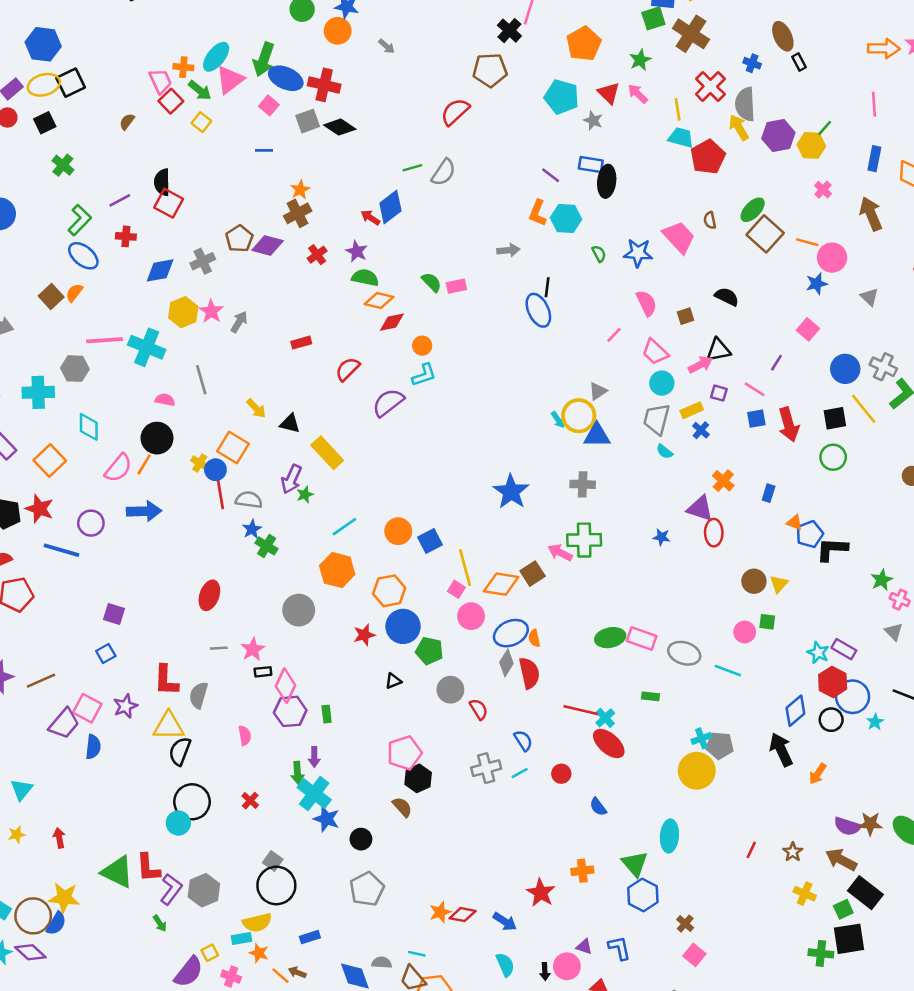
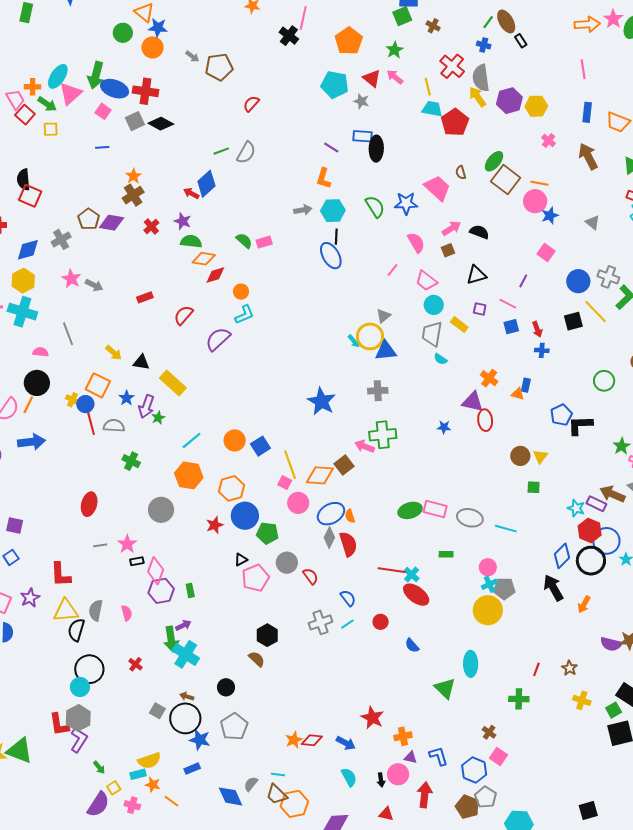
brown cross: (691, 34) -> (433, 26), size x0.5
brown pentagon: (490, 70) -> (219, 67), moved
red semicircle: (455, 112) -> (251, 104), size x0.7
yellow square: (201, 122) -> (51, 129), turned -35
green line: (825, 128) -> (488, 22), moved
cyan hexagon: (566, 219) -> (333, 211), moved
green semicircle: (599, 254) -> (375, 207), size x1.6
pink circle: (832, 258) -> (535, 201), moved
yellow hexagon: (183, 312) -> (23, 281), moved
gray arrow: (239, 322) -> (94, 285), turned 90
pink arrow: (700, 365) -> (451, 228), moved
yellow rectangle: (692, 410) -> (459, 325), turned 66
red arrow: (789, 425) -> (537, 329), size x0.6
blue cross: (701, 430) -> (542, 350), moved, turned -32
green circle: (833, 457) -> (604, 381), moved
orange triangle: (794, 522) -> (518, 394), moved
blue star: (252, 529) -> (127, 398), moved
pink circle: (745, 632) -> (488, 567), moved
gray semicircle: (199, 695) -> (96, 610), moved
black circle: (831, 720) -> (591, 561), size x1.5
pink pentagon: (404, 753) -> (255, 578), moved
purple arrow: (314, 757) -> (183, 625), turned -112
green arrow: (297, 773) -> (171, 639), size x1.4
blue star: (327, 819) -> (200, 740), moved
brown arrow: (841, 860) -> (612, 494), moved
orange cross: (582, 871) -> (403, 736), moved
green triangle: (117, 872) -> (20, 751), moved
black circle: (276, 885) -> (185, 718), moved
gray hexagon: (204, 890) -> (78, 718), moved
blue hexagon: (643, 895) -> (474, 770), moved
green arrow: (160, 923) -> (99, 767), moved
green cross: (821, 953) -> (519, 699), moved
gray semicircle: (382, 963) -> (251, 784), turned -49
brown arrow: (297, 972) -> (187, 696), moved

